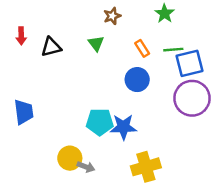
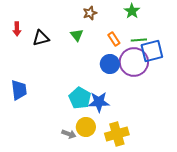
purple circle: (192, 98) -> (134, 62), moved
cyan pentagon: (100, 122) -> (80, 98), turned 30
yellow circle: (70, 158) -> (86, 127), moved

